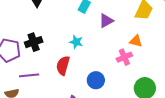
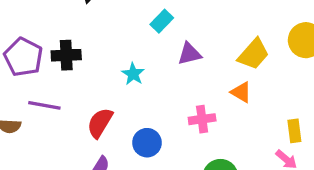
orange triangle: (136, 41) -> (241, 92), moved
red semicircle: (63, 66) -> (100, 123), moved

